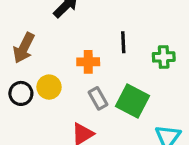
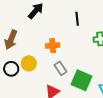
black line: (123, 42) -> (77, 19), moved
green square: (133, 101) -> (81, 80), moved

